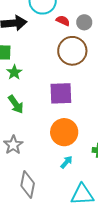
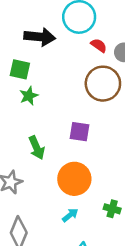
purple square: (61, 93) -> (79, 132), size x0.7
green arrow: (16, 104) -> (37, 148), moved

